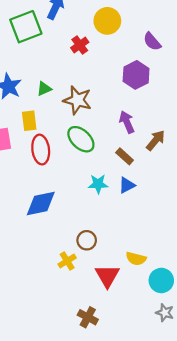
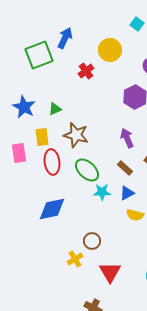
brown star: (77, 100) -> (76, 135), moved
green ellipse: (81, 139) -> (87, 170), moved
yellow semicircle: (136, 259) -> (135, 215), moved

